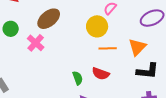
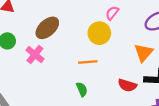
orange line: (108, 48) -> (88, 62), moved
red semicircle: (101, 74) -> (127, 85), moved

